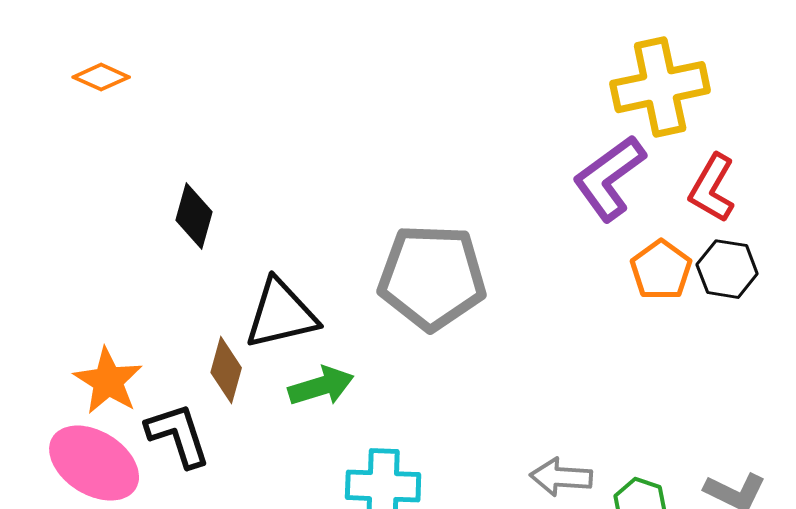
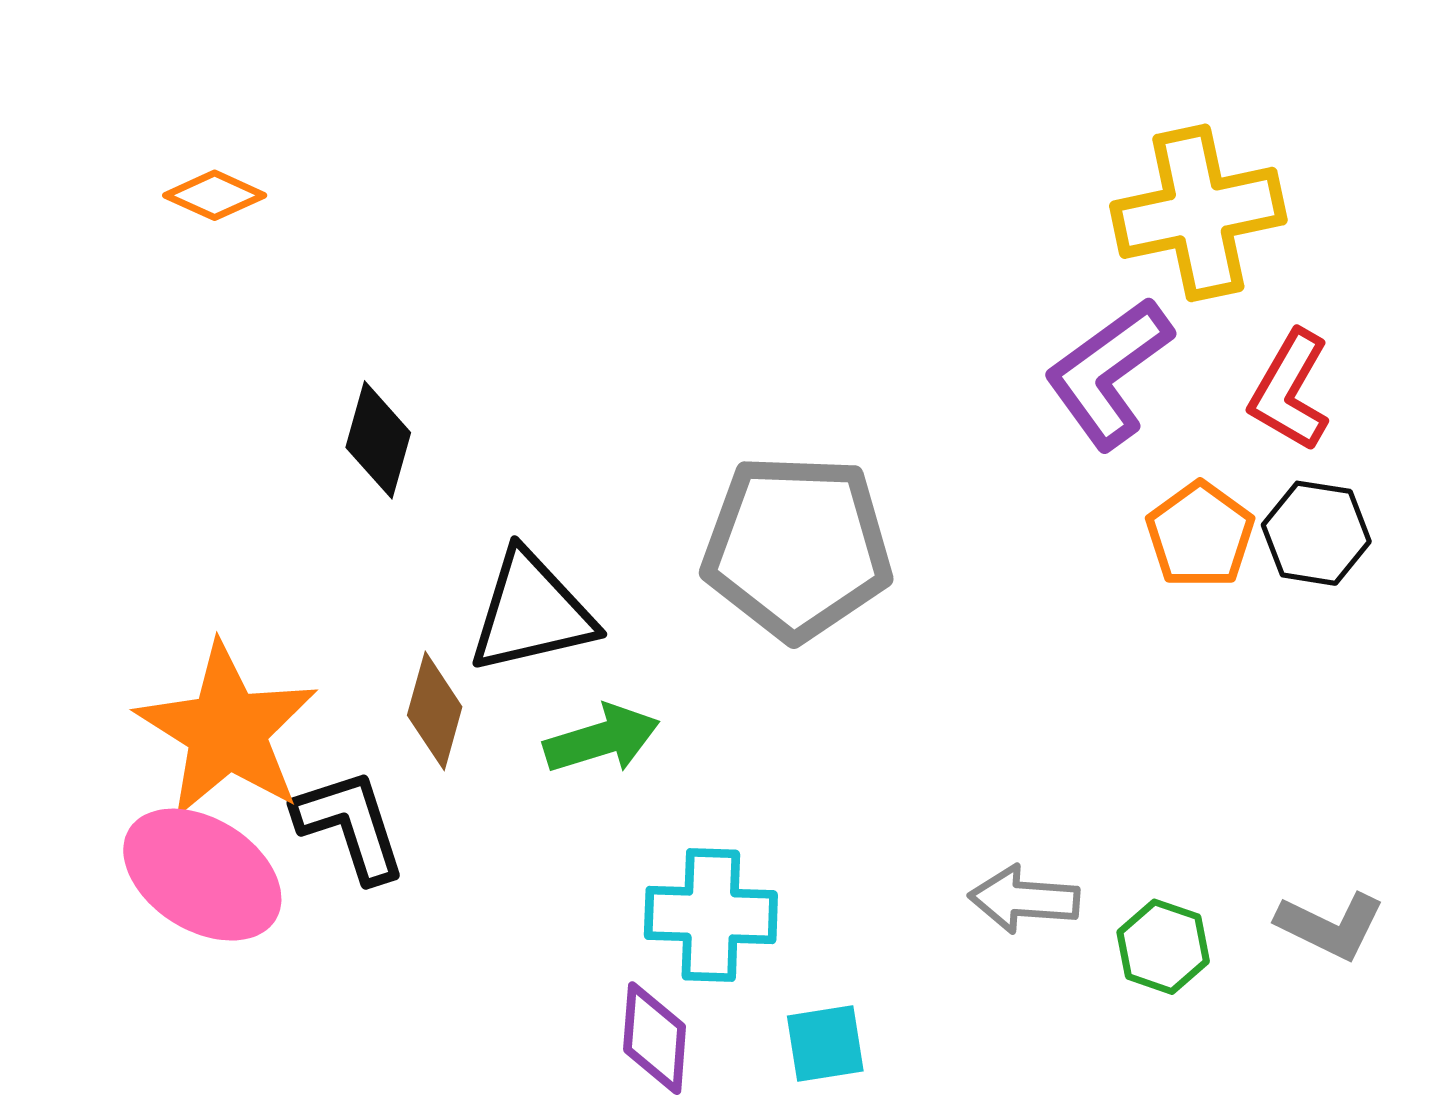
orange star: (108, 381) -> (227, 730), size x1.5

